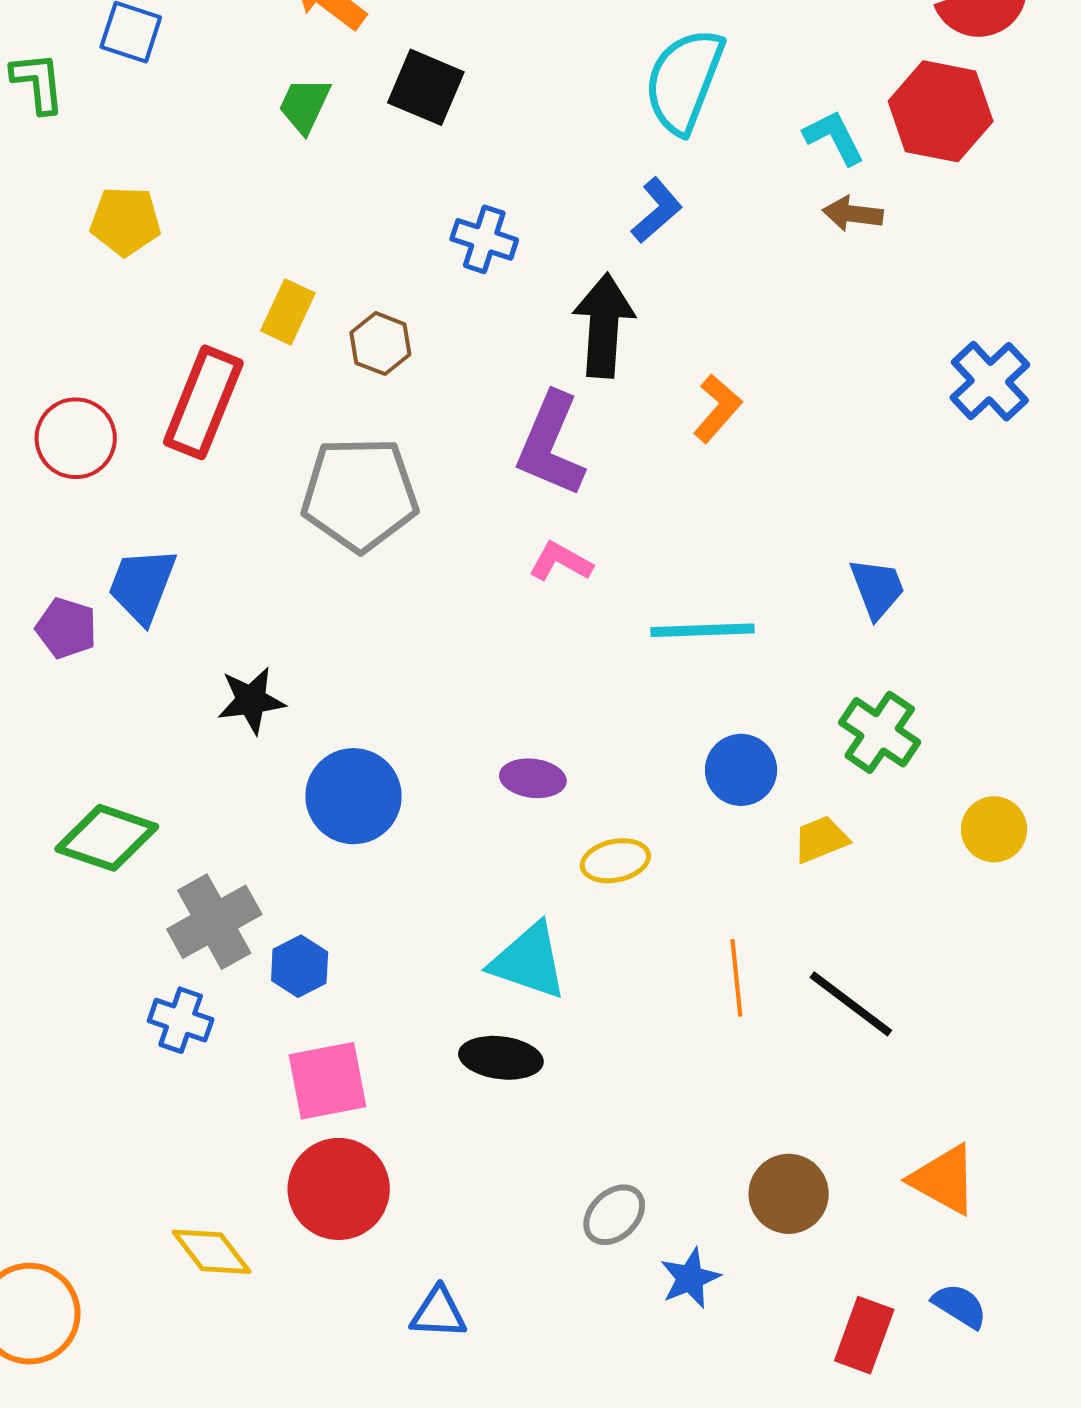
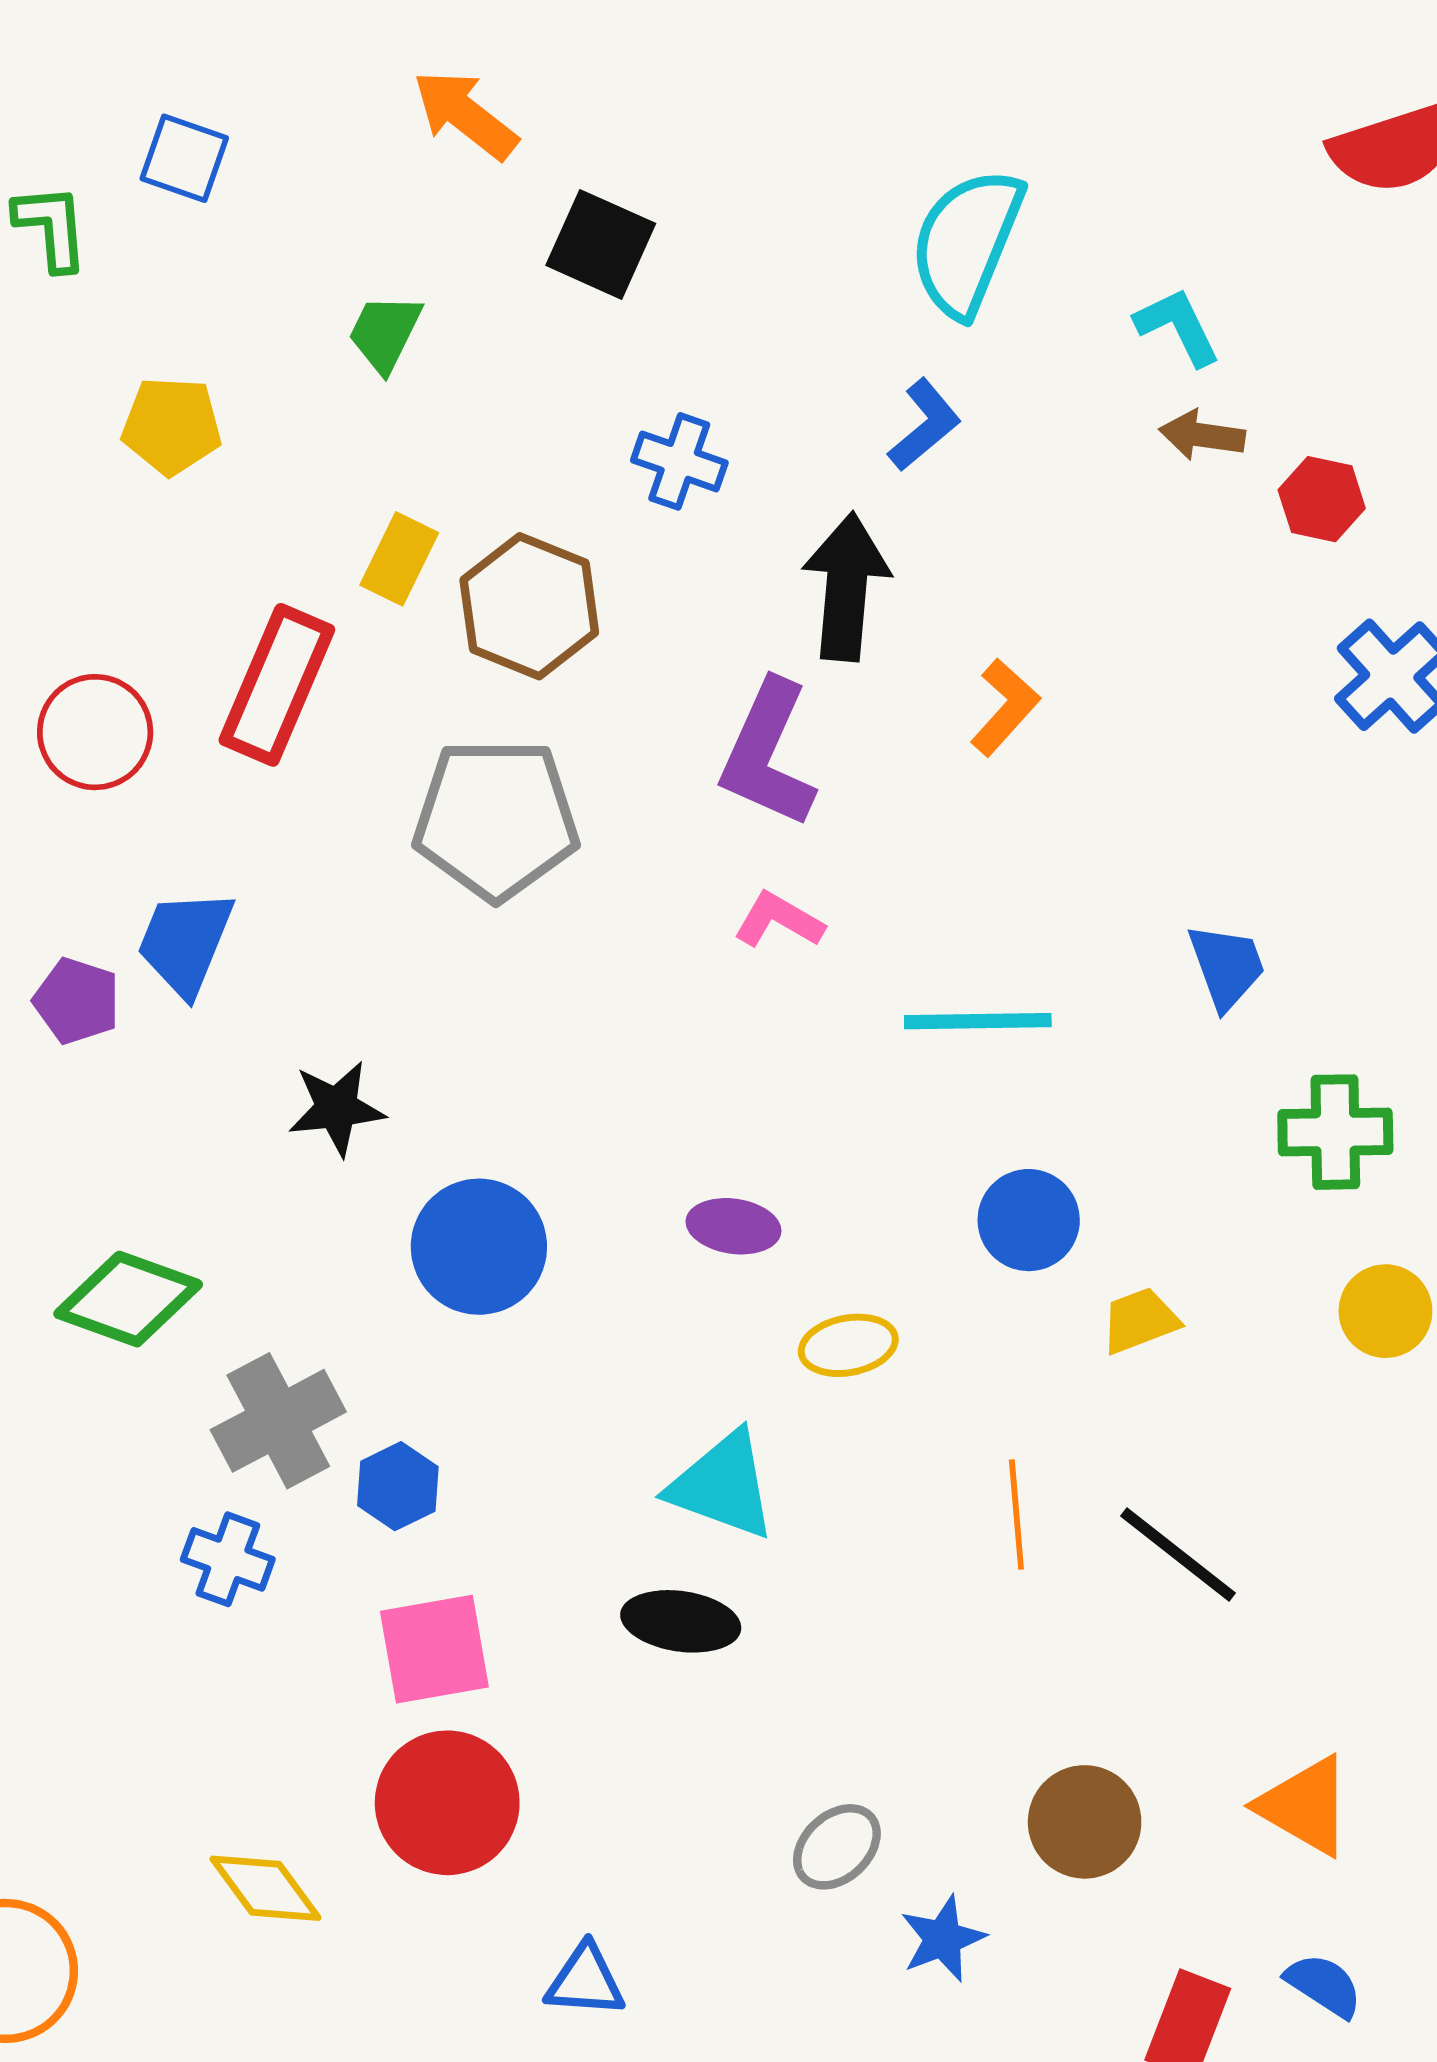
green trapezoid: (305, 105) -> (385, 333), moved
red hexagon: (941, 111) -> (1322, 499), moved, size x0.6
brown hexagon: (380, 344) -> (529, 606), size x1.6
green cross: (880, 732) -> (1335, 1132), moved, turned -36

